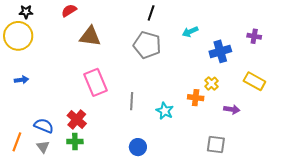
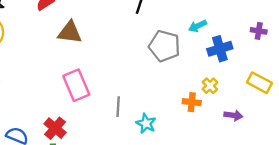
cyan arrow: (190, 32) -> (198, 26), moved
gray pentagon: (147, 45) -> (164, 46), moved
cyan star: (165, 111) -> (146, 123), moved

